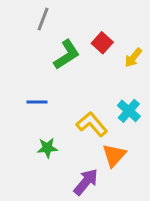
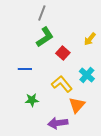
gray line: (43, 19) -> (42, 13), moved
red square: (102, 43) -> (63, 53), moved
purple arrow: (86, 182) -> (58, 123), turned -138

